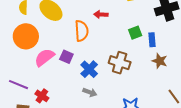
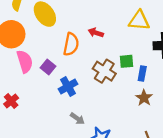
pink semicircle: (44, 57) -> (25, 61), turned 95
brown cross: (120, 63) -> (104, 71), moved
gray arrow: (90, 92) -> (77, 119), moved

